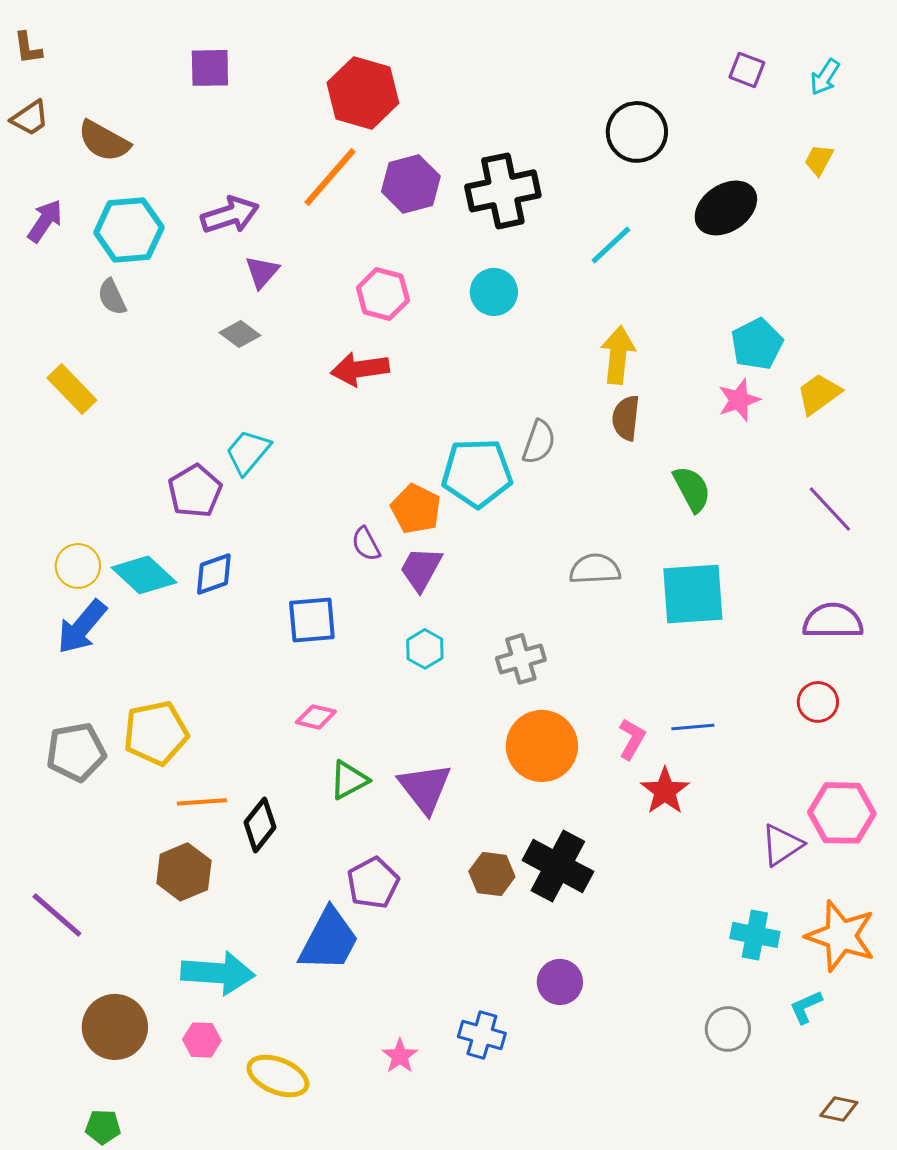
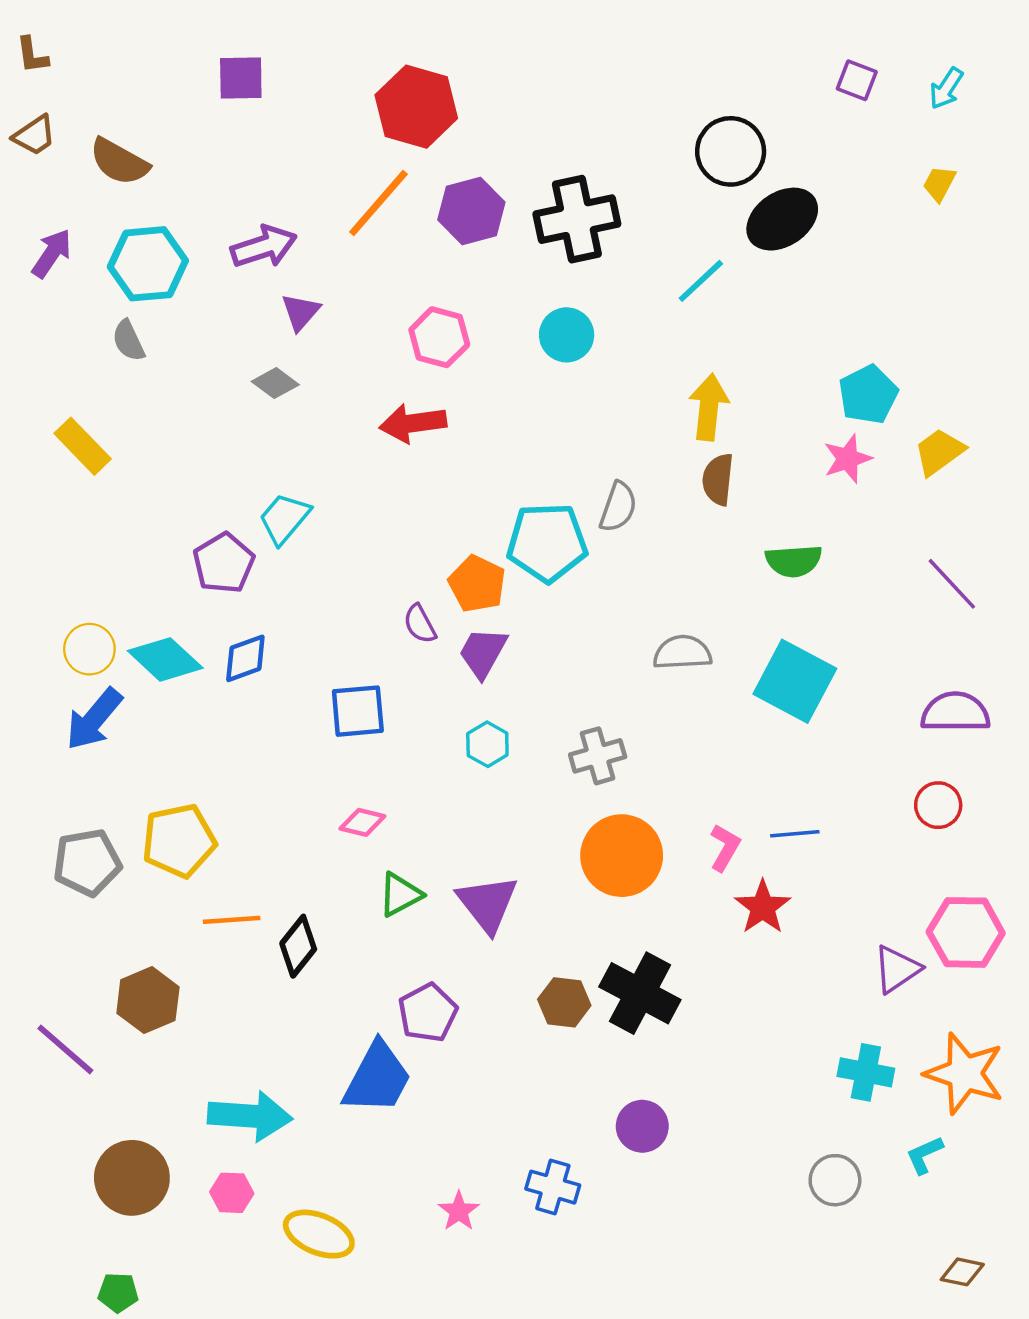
black ellipse: (726, 208) -> (782, 219), moved
green semicircle: (692, 489) -> (794, 561), turned 114
cyan square: (693, 594) -> (795, 681), turned 32
brown hexagon: (184, 872) -> (148, 1000), moved

